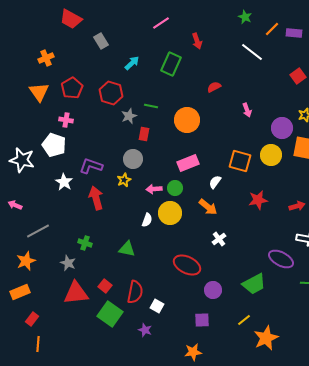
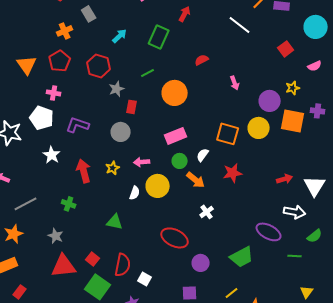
red arrow: (197, 41) -> (185, 14), turned -133
orange cross: (46, 58) -> (65, 31), moved
green line: (151, 106) -> (148, 73), moved, turned -40
purple L-shape: (91, 166) -> (78, 125), moved
yellow star: (124, 180) -> (113, 168), moved
green circle: (175, 188) -> (180, 161), moved
red star: (258, 200) -> (233, 173), moved
green cross: (85, 243) -> (69, 204), moved

